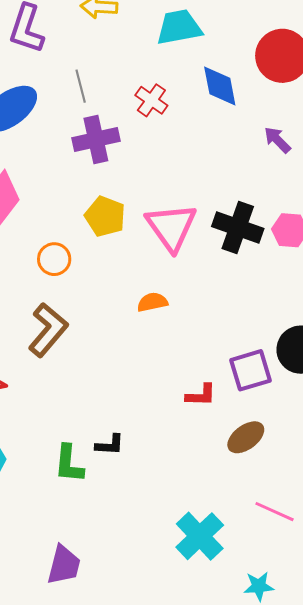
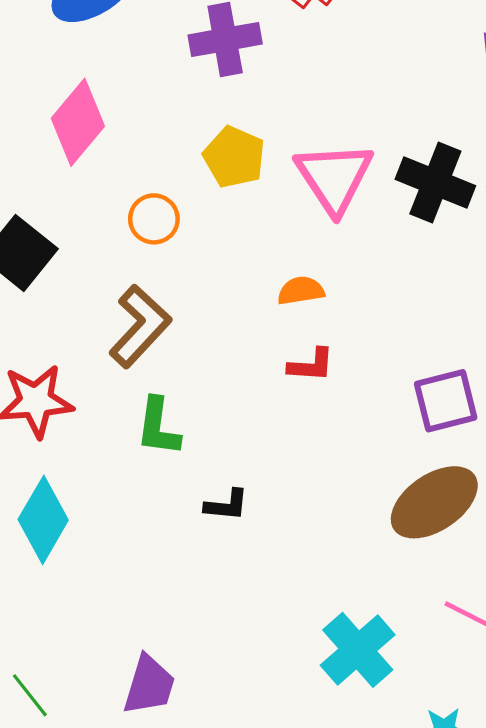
red L-shape: (201, 395) -> (311, 365), moved
brown ellipse: (246, 437) -> (434, 502), size x1.5
green L-shape: (69, 464) -> (158, 427), moved

